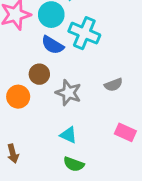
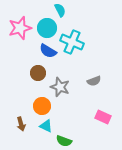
orange circle: (18, 97) -> (42, 106), moved
cyan triangle: (68, 135) -> (46, 126), moved
brown arrow: (13, 154) -> (21, 124), moved

